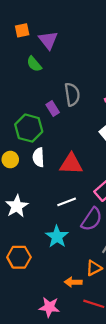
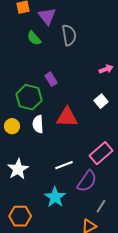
gray semicircle: (72, 94) -> (69, 35), moved
red triangle: (71, 164) -> (67, 117), moved

